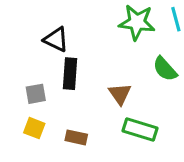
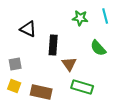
green star: (137, 22) -> (80, 18), size x0.7
black rectangle: (70, 74) -> (53, 45), moved
brown rectangle: (76, 137) -> (41, 92), size x1.5

